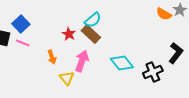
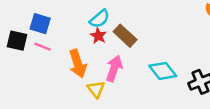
cyan semicircle: (93, 20) -> (100, 19), moved
blue square: (21, 24) -> (40, 24), turned -30
orange arrow: (52, 57) -> (78, 64), size x1.6

